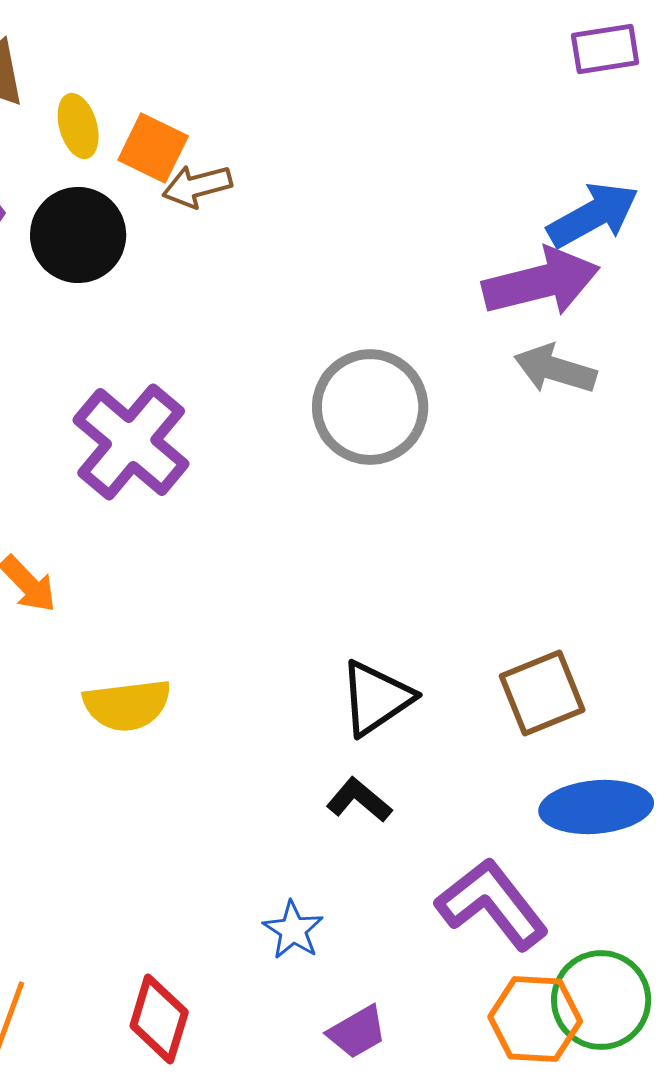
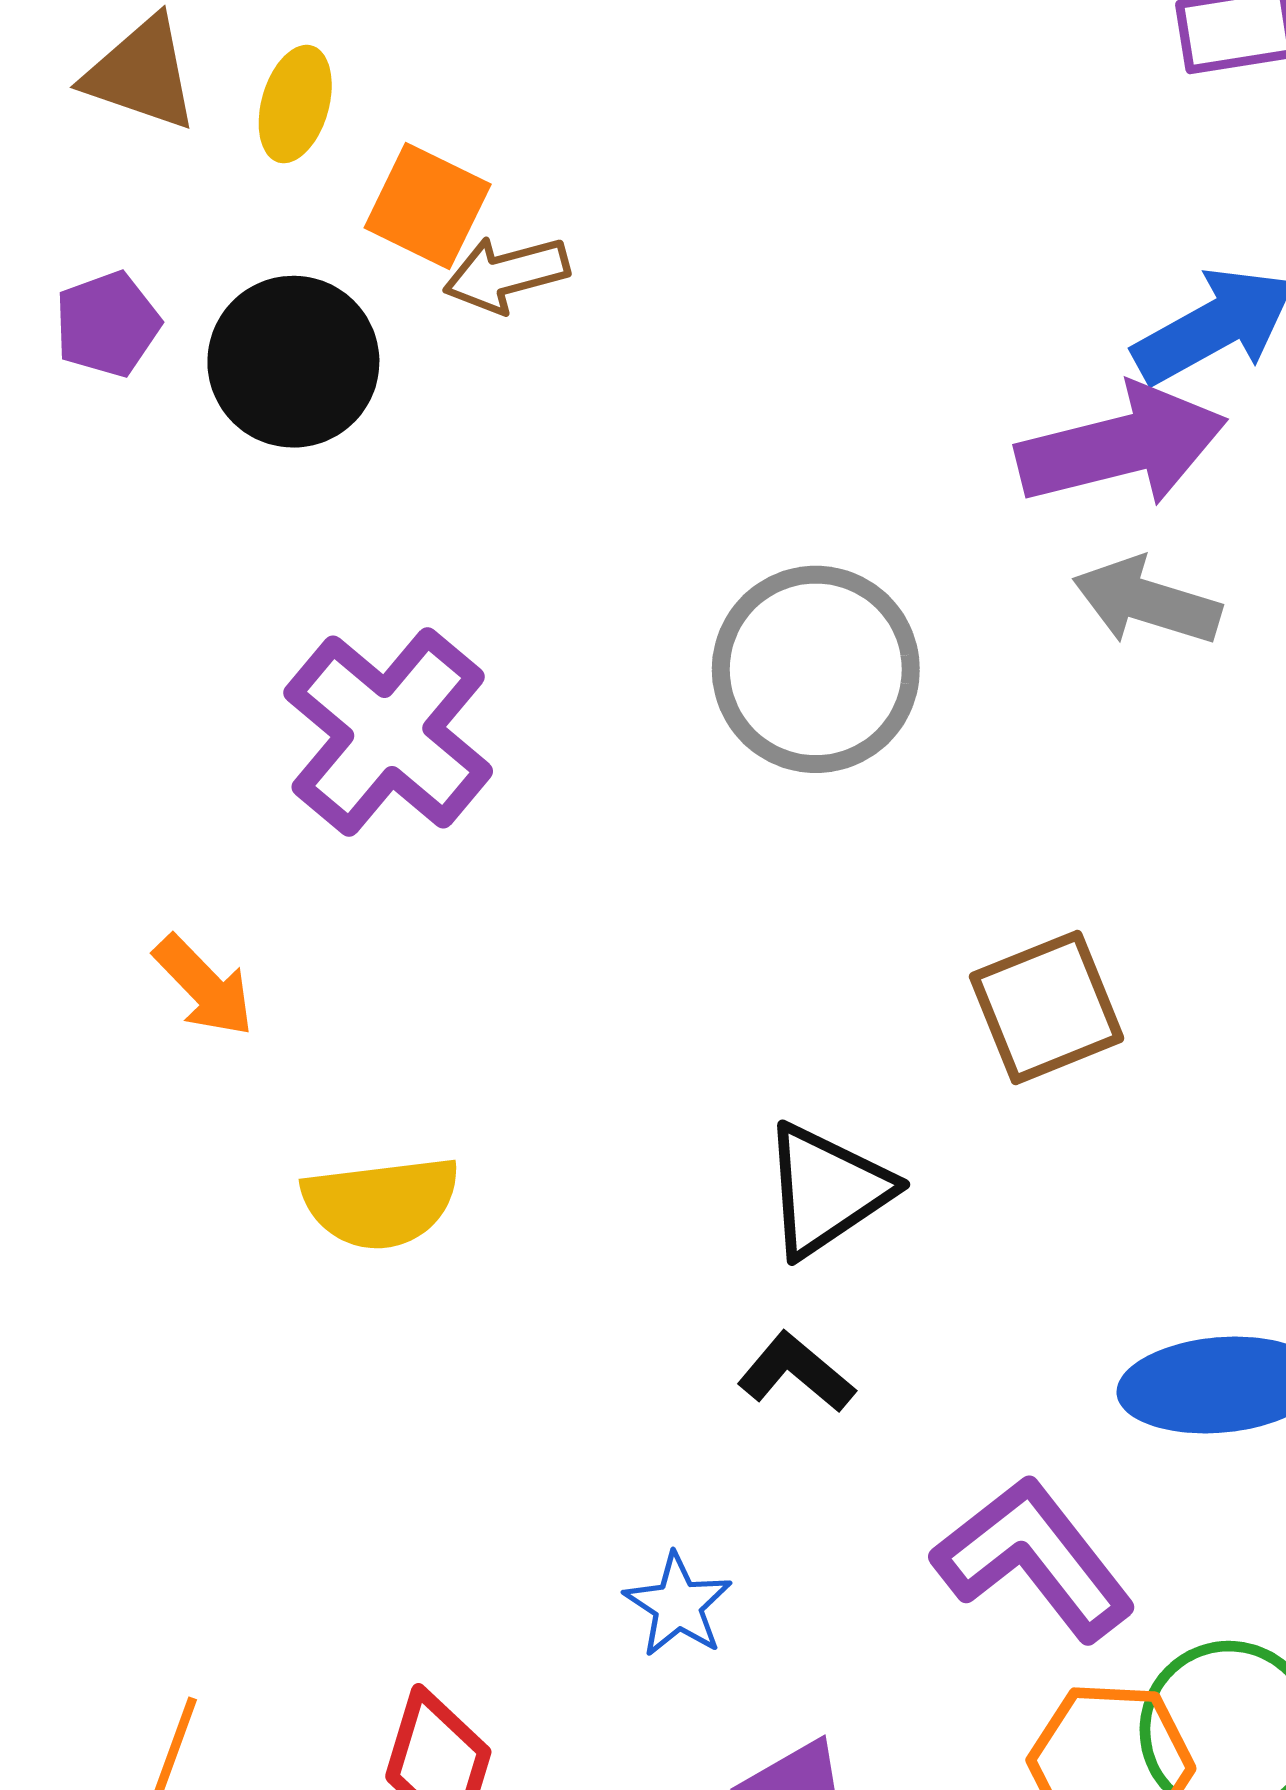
yellow ellipse: (78, 126) -> (295, 104), moved, turned 32
brown square: (542, 693) -> (1047, 1007), moved

